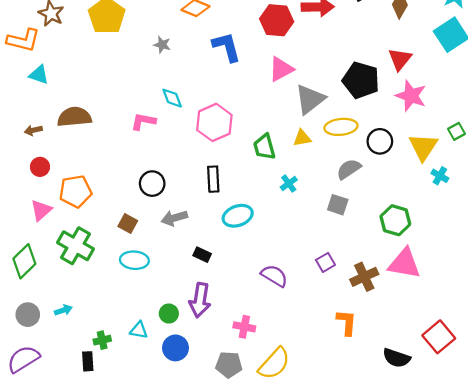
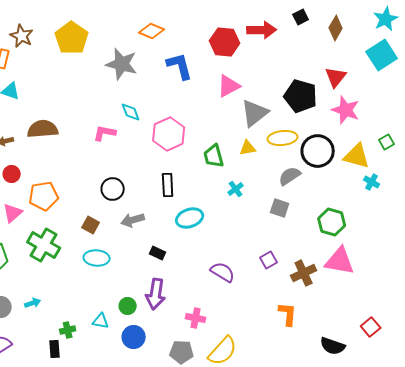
gray star: (162, 45) -> (122, 64), size x2.0
black circle: (380, 141) -> (318, 151), size x1.4
yellow triangle: (423, 147) -> (357, 156), turned -48
red square: (439, 337) -> (371, 327), size x0.7

